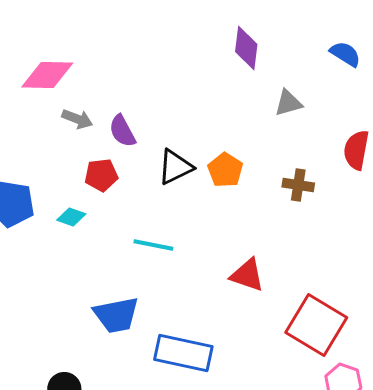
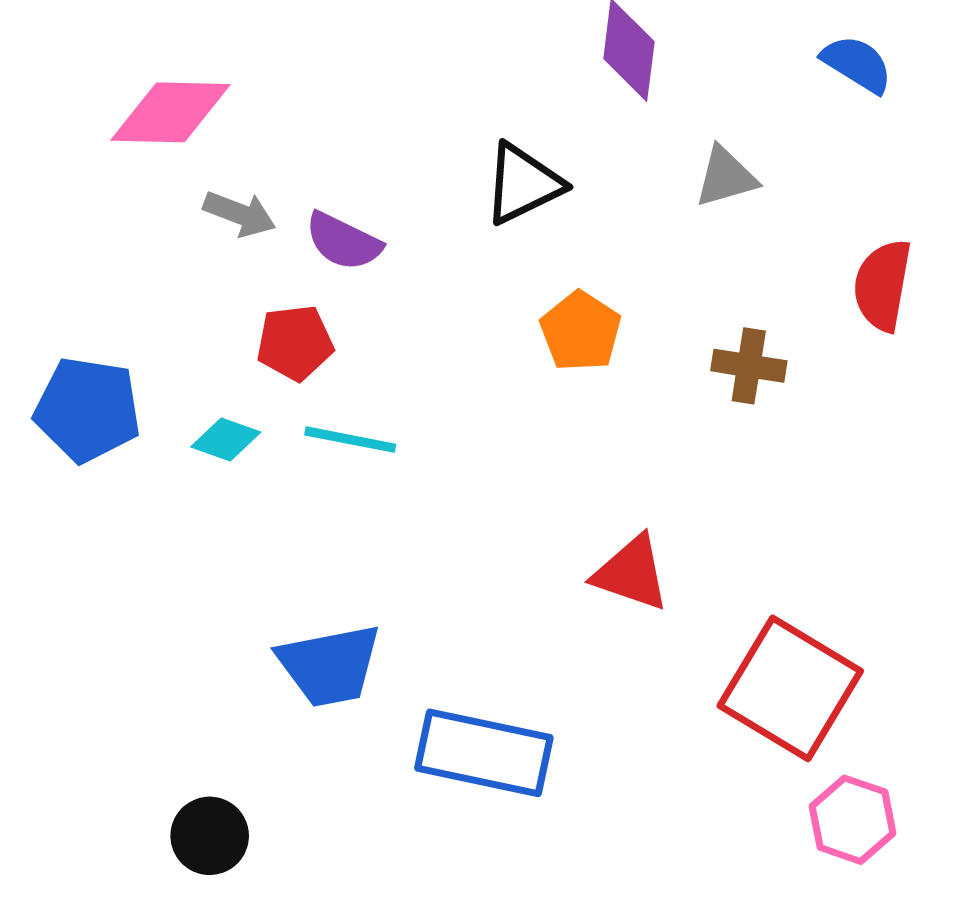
purple semicircle: (122, 131) -> (343, 241), turned -36
black triangle: (175, 167) -> (523, 184), moved
cyan line: (153, 245) -> (350, 440), moved

